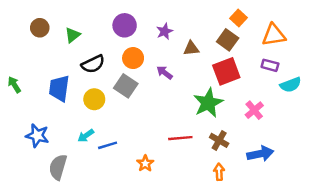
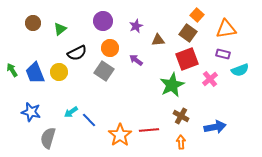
blue trapezoid: (59, 88) -> (35, 73), moved, turned -30
yellow circle: (94, 99) -> (59, 72), moved
pink cross: (254, 110) -> (210, 79), moved
red line: (180, 138) -> (149, 130), moved
blue line: (108, 145) -> (89, 120), turned 63
orange star: (145, 163) -> (120, 135), size x1.6

